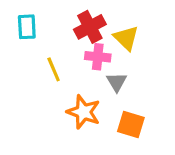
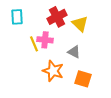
pink cross: (98, 57) -> (45, 40), moved
gray triangle: (117, 82) -> (74, 52), turned -32

